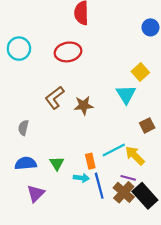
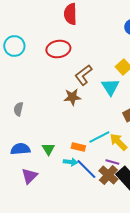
brown L-shape: (55, 98) -> (83, 75), moved
gray semicircle: (23, 128) -> (18, 109), moved
orange rectangle: (90, 161) -> (78, 147), turned -64
blue line: (99, 186) -> (86, 169), turned -30

